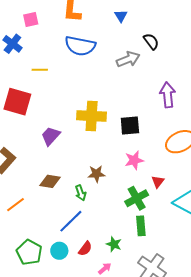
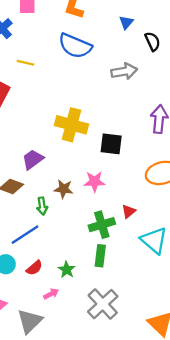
black semicircle: (151, 41) -> (153, 41), moved
purple trapezoid: (51, 136) -> (33, 159), moved
pink star: (134, 160) -> (94, 182), moved

